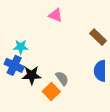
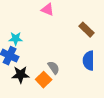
black star: (32, 75) -> (21, 75), moved

